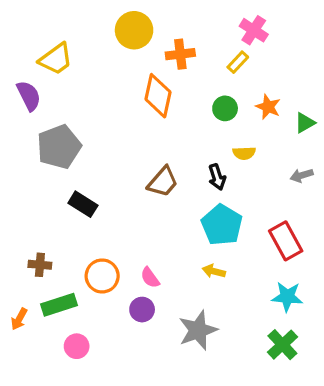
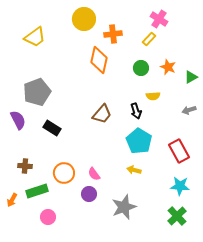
purple semicircle: (29, 96) -> (18, 120), moved

